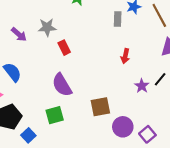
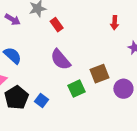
green square: (55, 115) -> (76, 89), moved
blue square: (28, 135) -> (41, 101), moved

